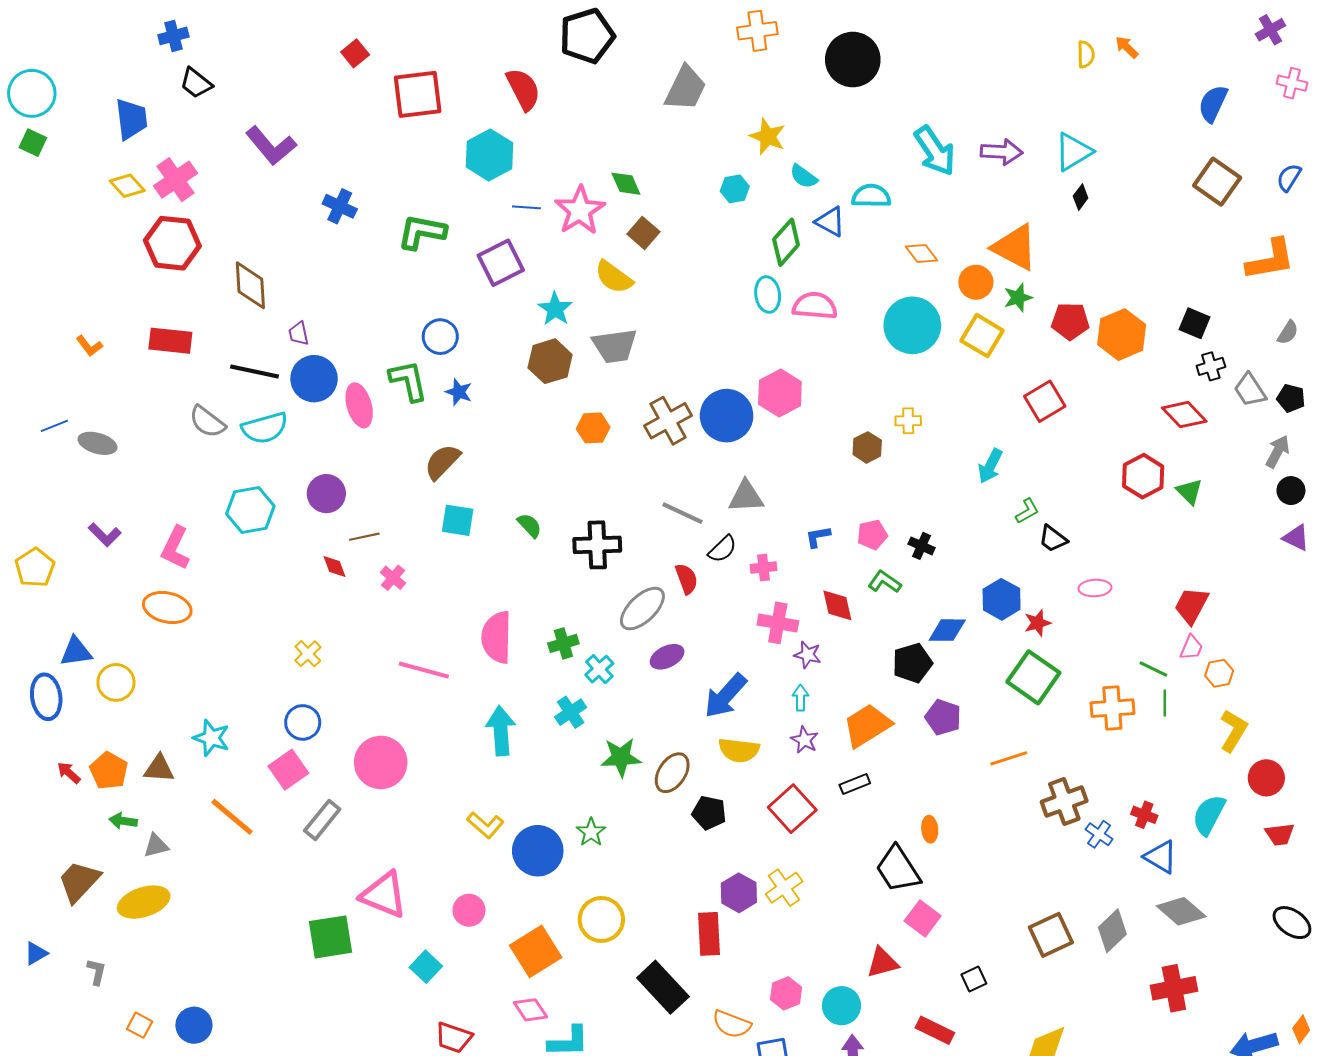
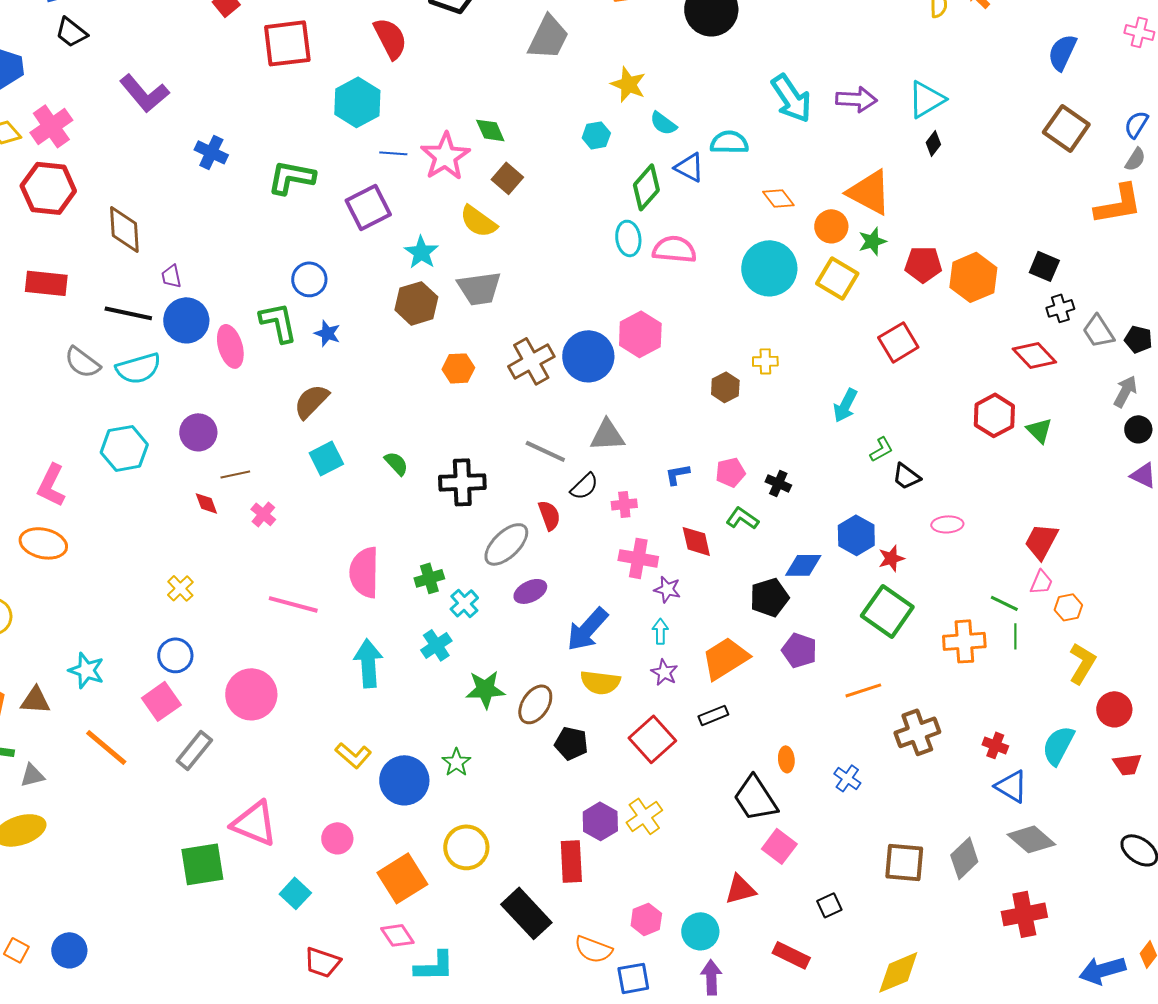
gray semicircle: (1288, 332) -> (1135, 159), moved
cyan square: (458, 520) -> (326, 458), turned -36
blue cross: (1099, 834) -> (847, 778), moved
brown square: (1051, 935) -> (904, 862), turned 30

